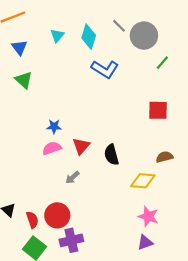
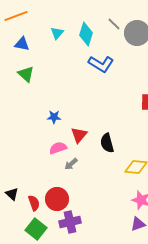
blue triangle: (19, 47) -> (22, 44), turned -42
pink semicircle: (52, 148) -> (58, 148), moved

